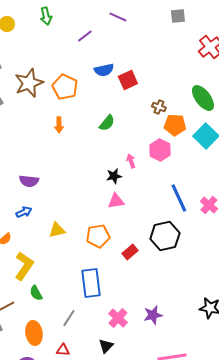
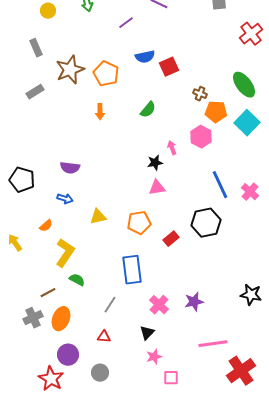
blue arrow: (24, 212) -> (65, 199), turned 42
green semicircle: (36, 293) -> (77, 280), turned 147
orange ellipse: (34, 333) -> (61, 319), moved, turned 30

